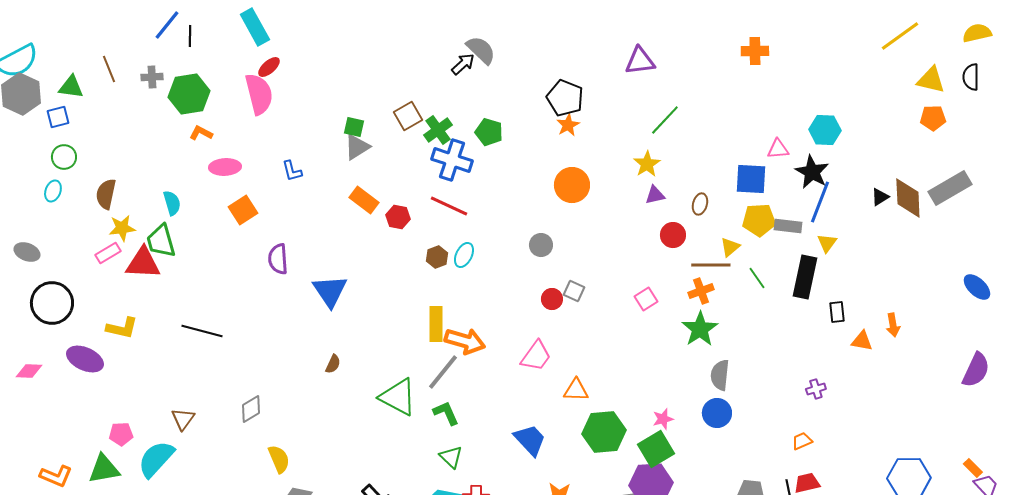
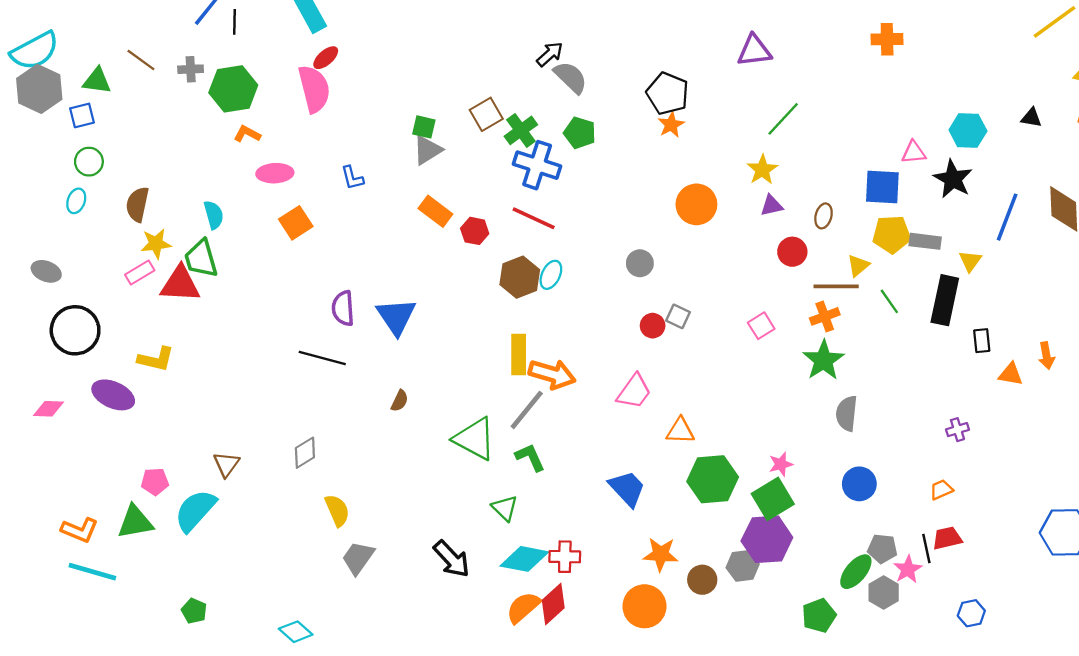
gray semicircle: (481, 50) -> (571, 77), moved
brown line: (109, 69) -> (141, 60), turned -32
orange circle: (572, 185) -> (696, 204), moved
black triangle: (880, 197) -> (1031, 118), moved, turned 42
blue line: (820, 202) -> (1007, 217), moved
brown hexagon: (437, 257) -> (520, 277), size x1.6
purple semicircle: (278, 259) -> (343, 308), moved
black line: (202, 331) -> (322, 358), moved
blue circle: (717, 413) -> (859, 484), moved
green triangle: (451, 457) -> (505, 508), moved

